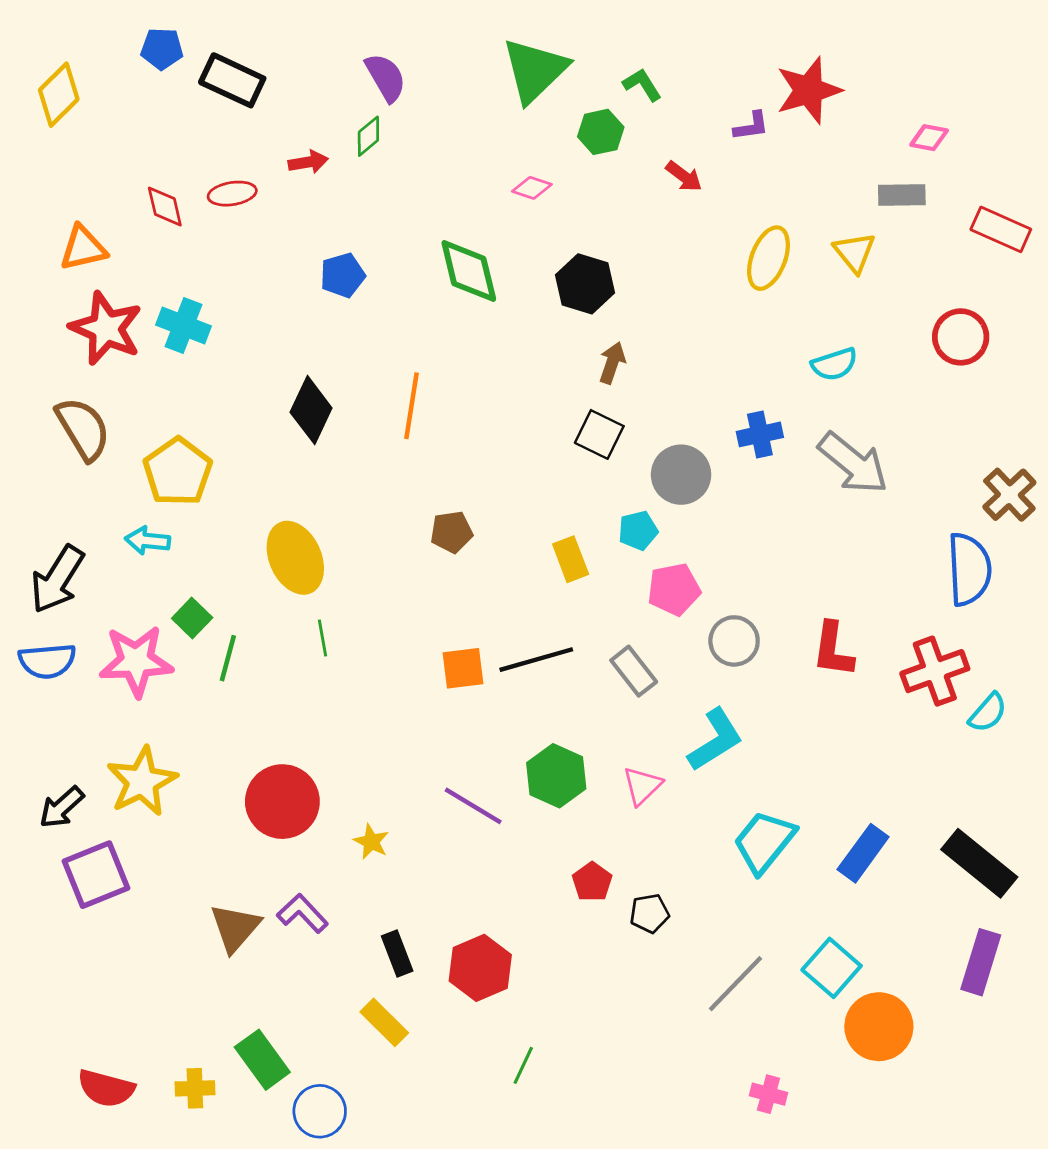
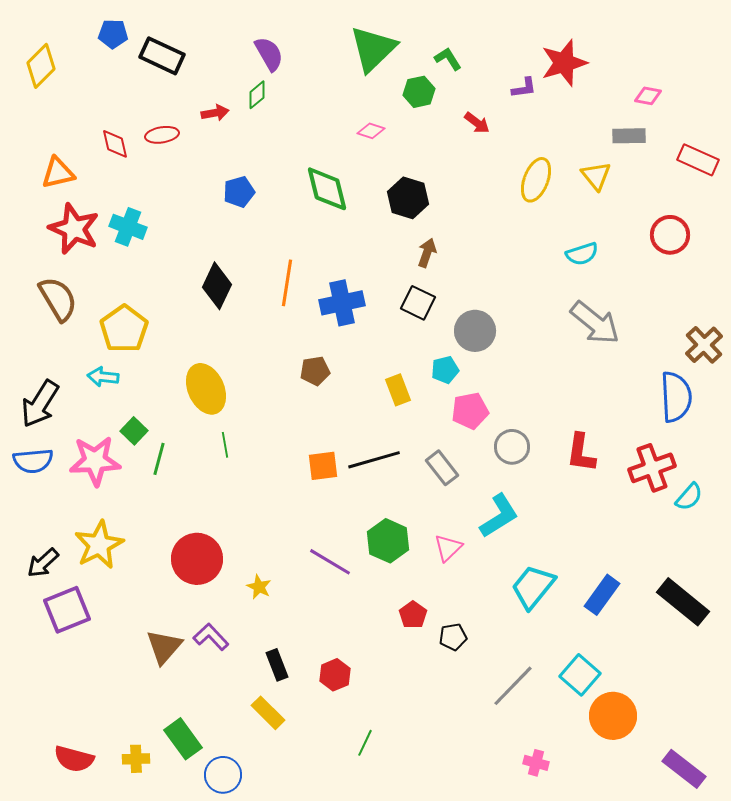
blue cross: (760, 434) -> (342, 303), moved, size x1.4
purple rectangle: (981, 962) -> (684, 769), moved, turned -69
red hexagon: (480, 968) -> (335, 675), size x0.7

